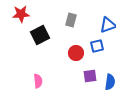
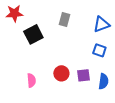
blue square: (97, 46) -> (99, 50), moved, turned 32
red circle: (76, 53) -> (61, 73), moved

